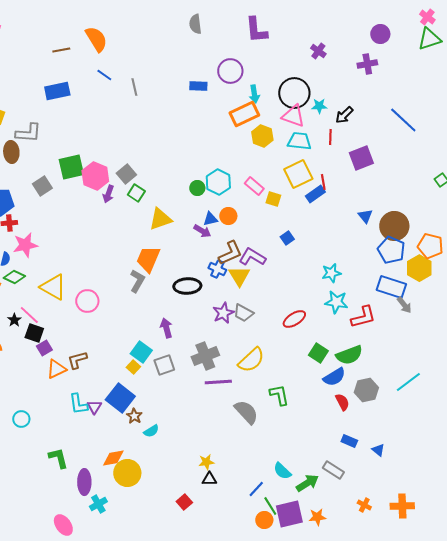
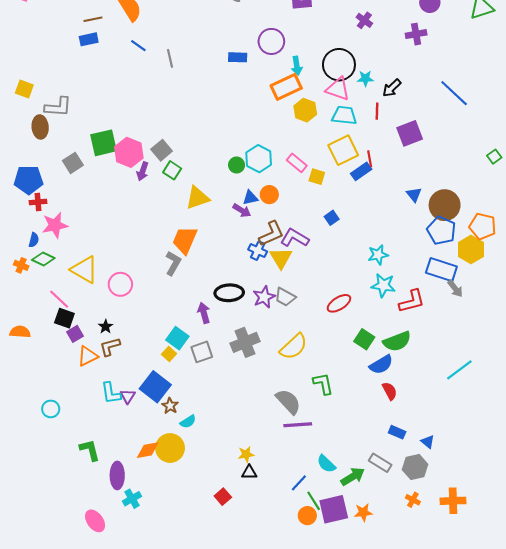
blue rectangle: (57, 91) -> (89, 39), moved, size x0.7
black ellipse: (187, 286) -> (229, 293), moved
black star: (14, 320) -> (106, 327), moved
purple line: (218, 382) -> (298, 425), moved
gray hexagon: (366, 390) -> (415, 467), moved
yellow circle: (127, 473) -> (170, 448), moved

